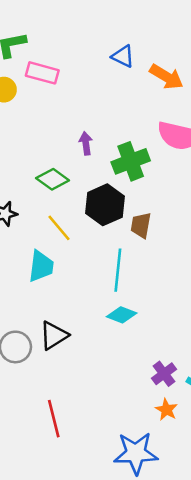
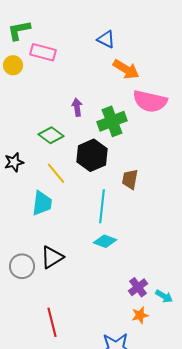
orange arrow: (166, 77) -> (126, 69), moved
brown trapezoid: (141, 225) -> (130, 179), moved
orange star: (166, 410) -> (140, 315), turned 30

